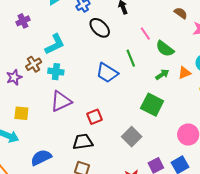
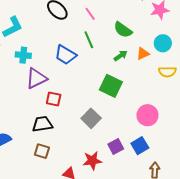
pink line: (145, 34) -> (90, 14), moved
cyan cross: (56, 72) -> (23, 55), moved
purple triangle: (61, 101) -> (36, 78), moved
red square: (95, 117) -> (54, 99), turned 35

